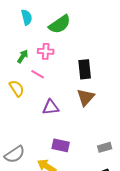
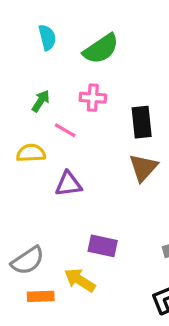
pink cross: (46, 51) -> (93, 98), moved
yellow semicircle: (17, 88) -> (31, 153), turned -60
purple triangle: (51, 107) -> (68, 184), moved

